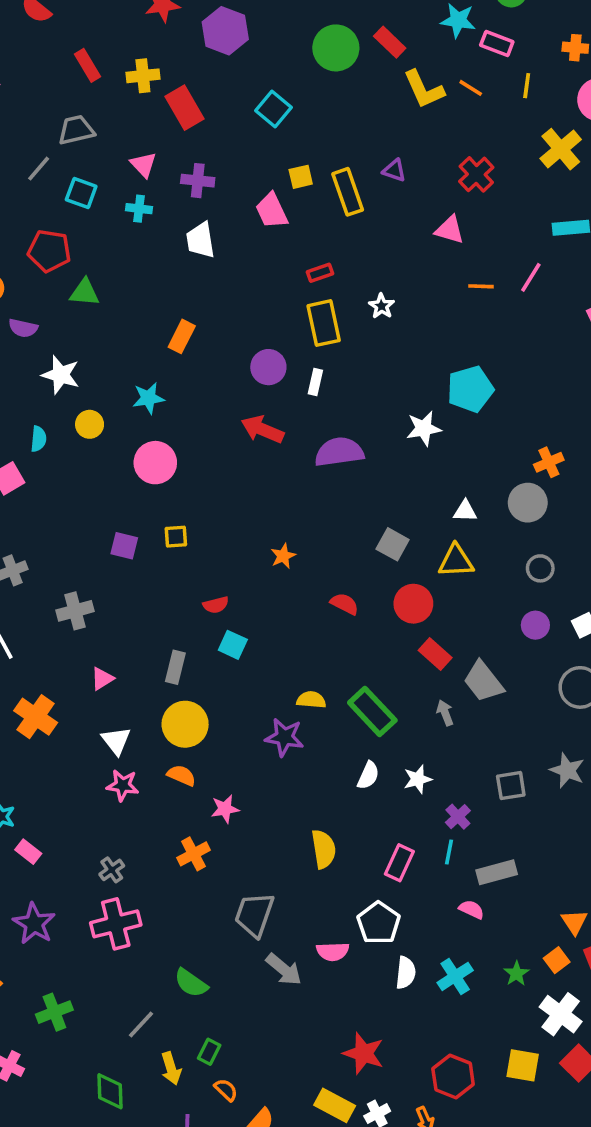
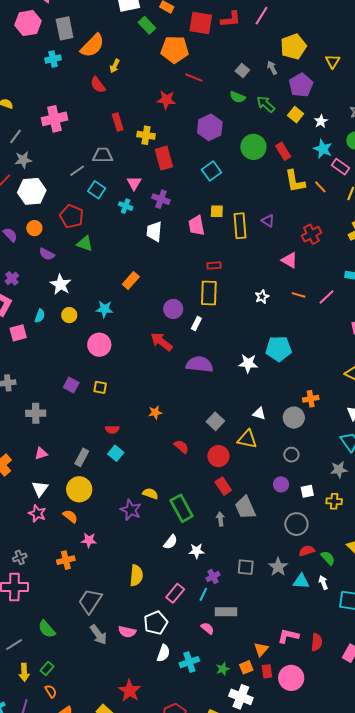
purple hexagon: (225, 31) -> (210, 127), moved
white star: (382, 306) -> (262, 297), moved
white cross: (561, 1014) -> (241, 697), turned -30

